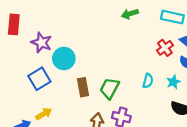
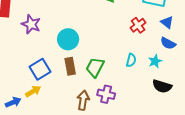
red cross: (165, 48) -> (138, 25), moved
cyan circle: (64, 59) -> (68, 39), moved
blue square: (39, 79) -> (40, 69), moved

